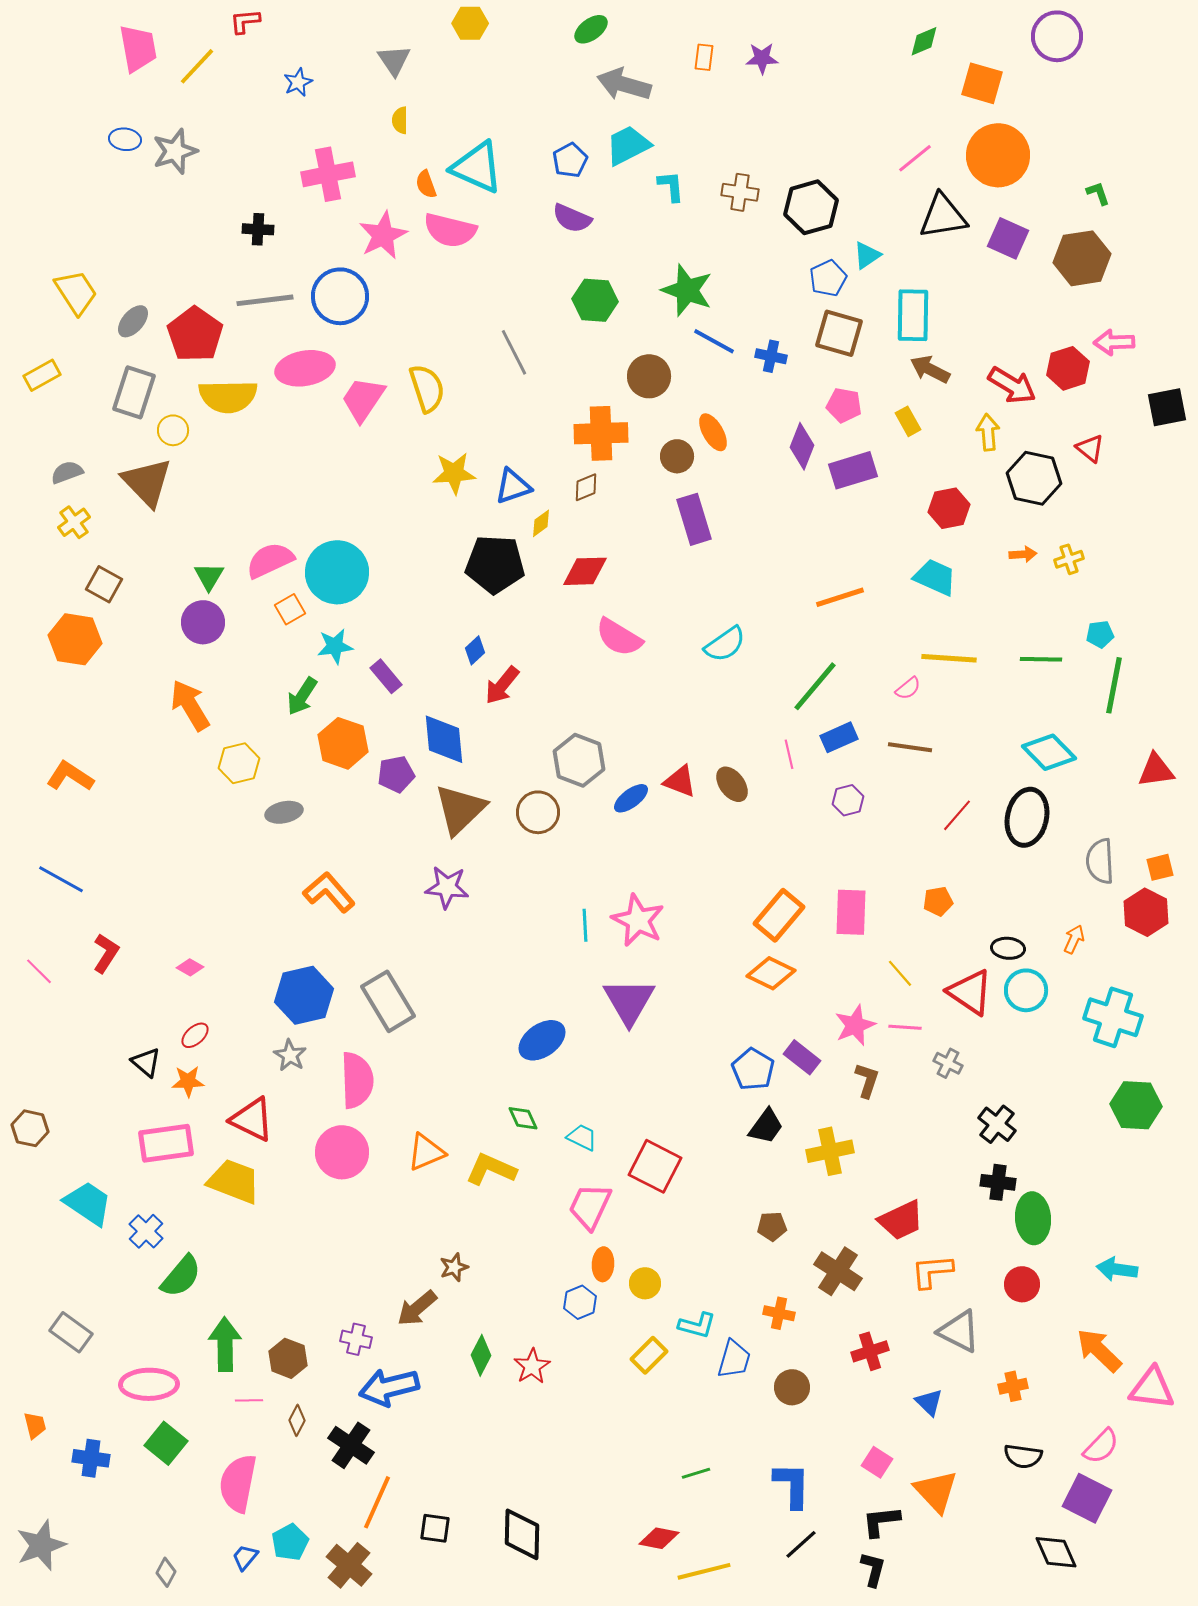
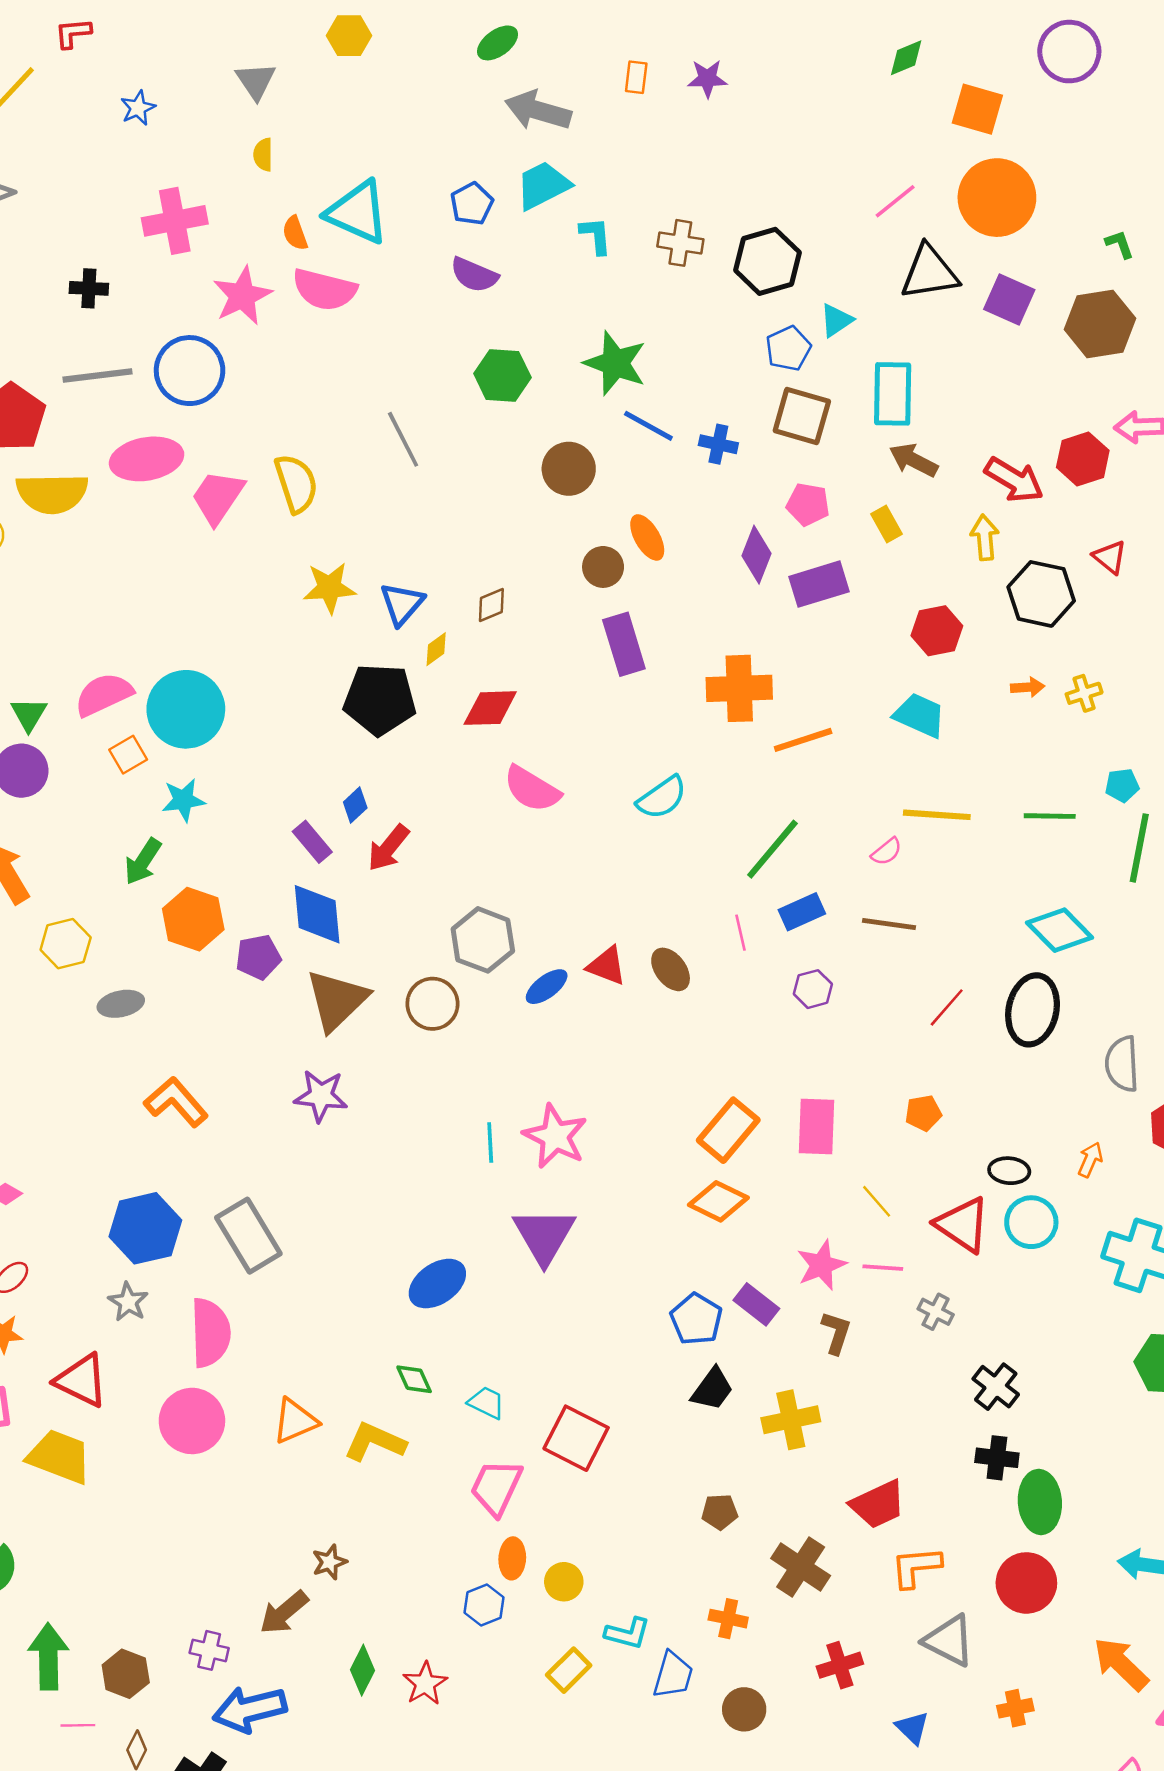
orange cross: (601, 433) -> (739, 688), moved
blue triangle: (513, 486) -> (402, 604), turned -30
purple rectangle: (386, 676) -> (312, 842), moved
red circle: (1022, 1284) -> (1026, 1583), size x1.4

